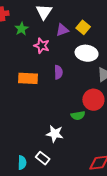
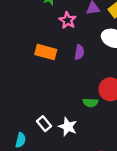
white star: (55, 134) -> (68, 127), moved
white rectangle: (43, 158) -> (44, 124), moved

